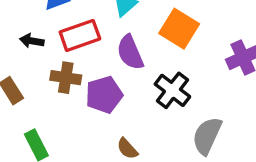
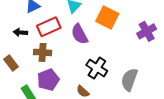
black cross: (172, 90) -> (97, 68), moved
purple pentagon: (104, 95) -> (48, 80), moved

